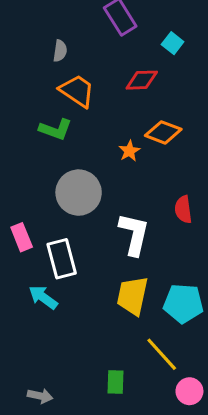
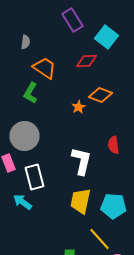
cyan square: (173, 43) -> (106, 37), size x1.6
gray semicircle: (60, 51) -> (26, 42), moved
green L-shape: (55, 129) -> (30, 93), turned 100
gray circle: (79, 193) -> (24, 136), moved

